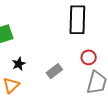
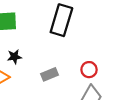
black rectangle: (77, 20) -> (61, 20), moved

